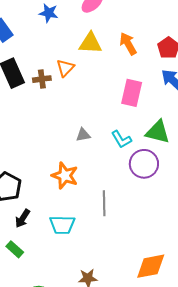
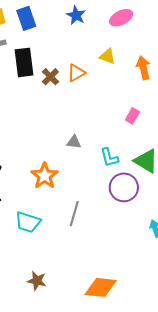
yellow triangle: (90, 43) -> (107, 56), size x0.7
brown cross: (42, 79) -> (50, 77), turned 36
pink rectangle: (132, 93) -> (132, 116), size x0.6

